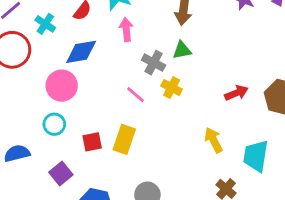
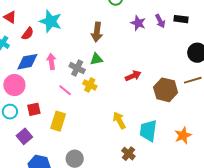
pink arrow: (126, 30) -> (51, 61), moved
red arrow: (236, 93) -> (133, 76), moved
red square: (92, 142) -> (34, 109), moved
purple square: (61, 173) -> (24, 136), moved

